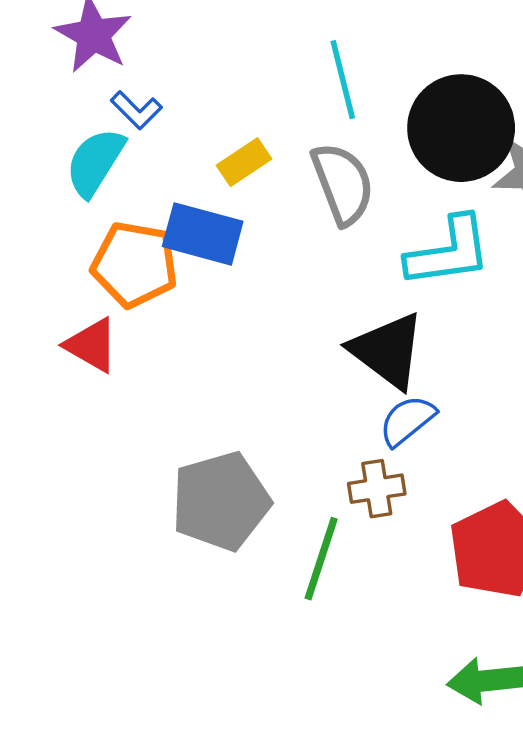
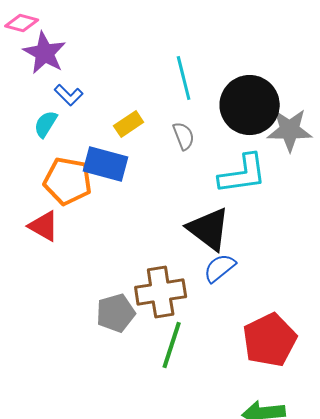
cyan semicircle: (95, 162) -> (46, 124), size x0.7
gray semicircle: (343, 184) -> (184, 136), size x0.6
brown cross: (377, 489) -> (161, 292), moved, size x1.6
gray pentagon: (221, 501) -> (116, 313), size x0.7

